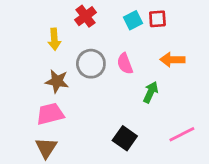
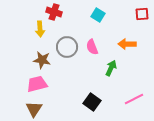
red cross: (85, 16) -> (54, 12), moved, turned -35
red square: (157, 19) -> (142, 14), moved
cyan square: (133, 20) -> (98, 15), turned -32

